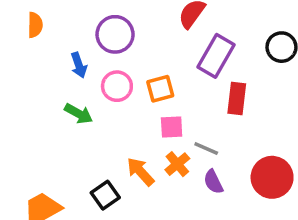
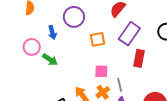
pink circle: (117, 86) -> (32, 47), moved
orange square: (160, 89) -> (98, 39), moved
gray line: (206, 148) -> (120, 85), turned 48

